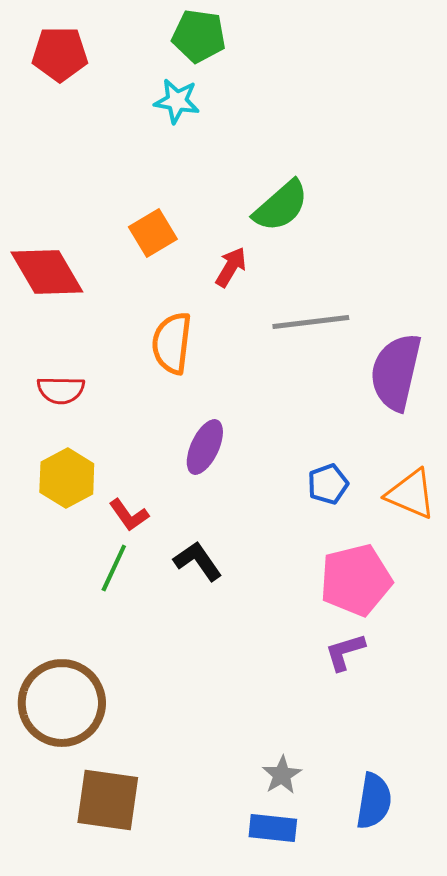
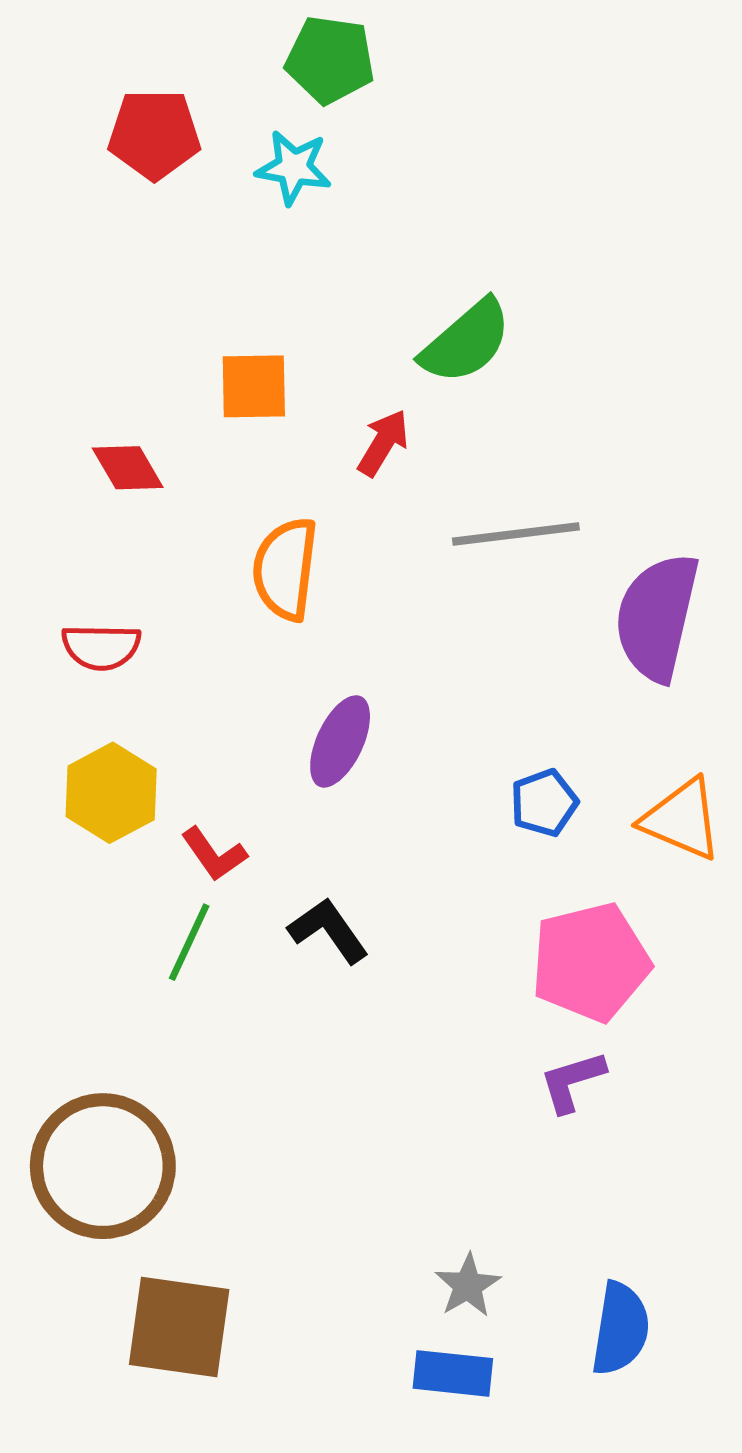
red pentagon: (60, 54) -> (154, 134), moved
orange square: (153, 233) -> (254, 386), turned 30
red diamond: (47, 272) -> (128, 468), moved, size x0.6

